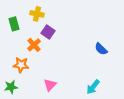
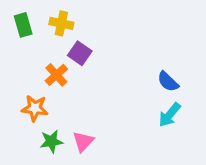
green rectangle: (14, 24) -> (23, 25), moved
green star: (11, 87) -> (51, 141), moved
cyan arrow: (93, 87) -> (170, 115), moved

